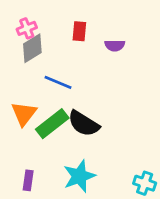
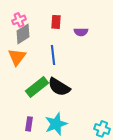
blue line: (58, 82) -> (53, 55), moved, turned 60
orange triangle: (24, 114) -> (17, 57), moved
purple rectangle: (28, 180) -> (29, 124), moved

